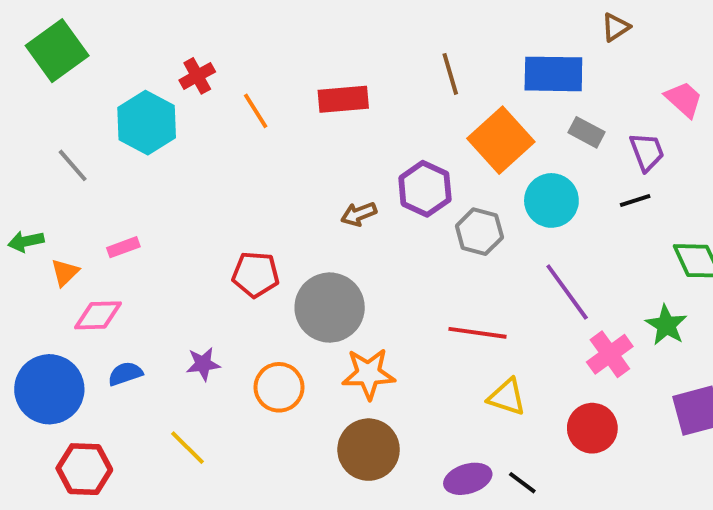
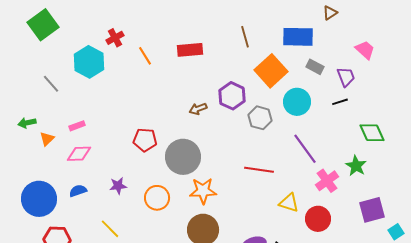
pink diamond: (98, 315) -> (79, 154), moved
yellow triangle: (507, 397) -> (289, 203), moved

